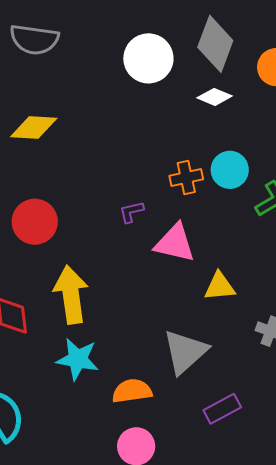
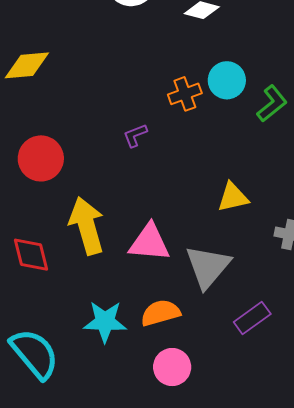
pink triangle: (175, 243) -> (149, 242), moved
cyan star: (78, 359) -> (105, 322), moved

